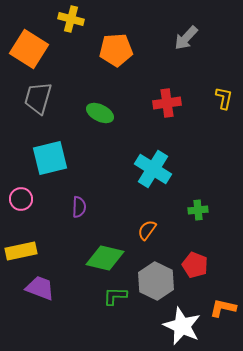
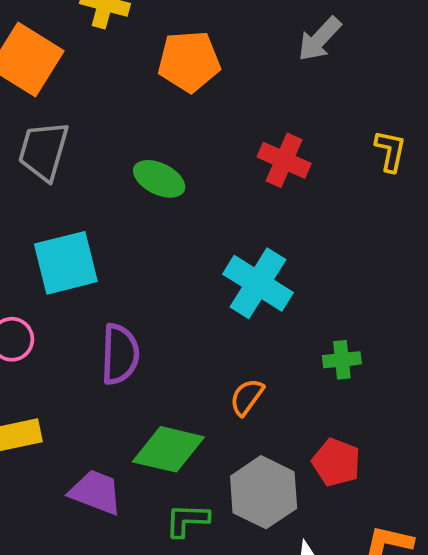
red cross: (167, 103) -> (284, 160), turned 32
purple semicircle: (79, 207) -> (120, 354), size x1.5
purple trapezoid: (40, 288) -> (96, 492), moved

